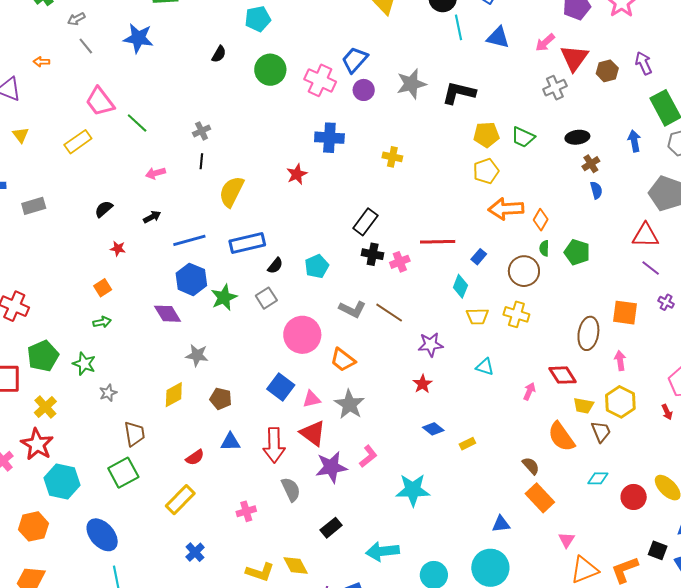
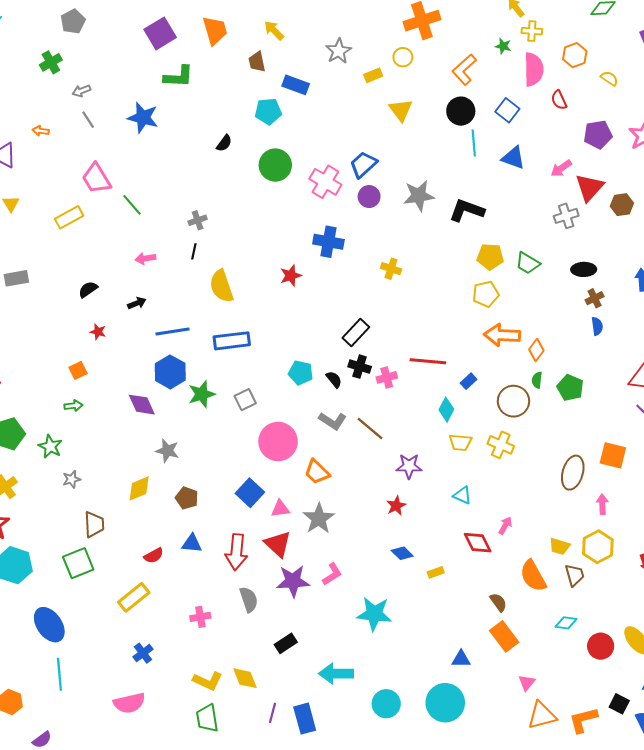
yellow semicircle: (232, 192) -> (221, 286), turned -52
black semicircle: (275, 266) -> (334, 379), moved, turned -84
cyan pentagon: (317, 266) -> (301, 373), turned 30
red diamond: (562, 375) -> (478, 543), moved

